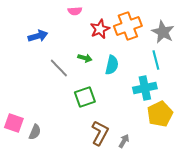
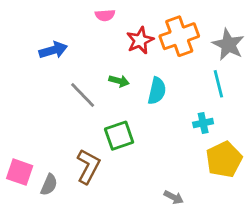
cyan cross: (145, 88) -> (203, 123), size x0.6
brown L-shape: (100, 133) -> (88, 166), moved
gray arrow: (124, 141) -> (174, 197), turned 88

